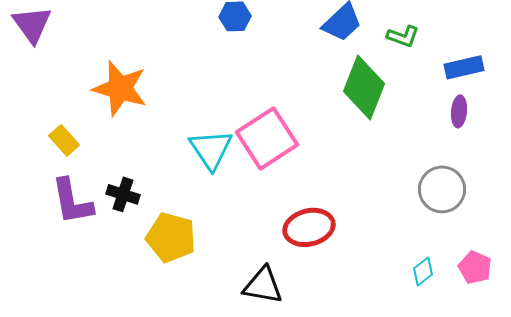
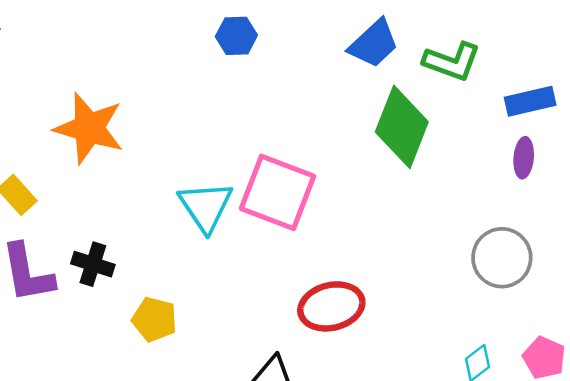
green L-shape: (403, 36) -> (452, 62), size x1.4
pink square: (267, 138) -> (277, 192), turned -36
yellow pentagon: (171, 237) -> (154, 319), size x0.7

